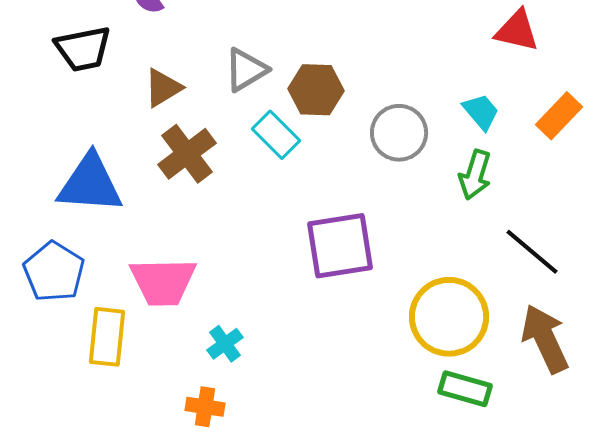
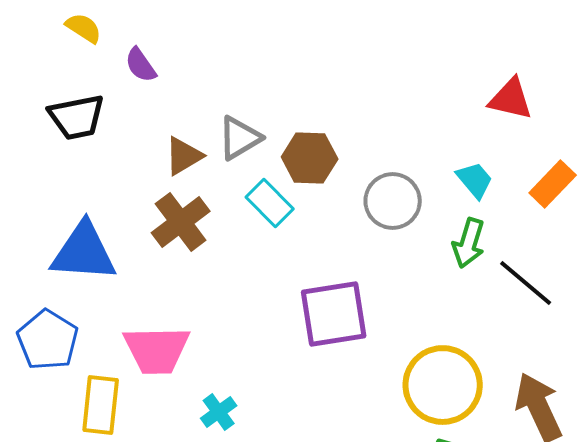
brown triangle: (163, 88) -> (184, 156), moved
black line: (532, 252) -> (526, 283), moved

